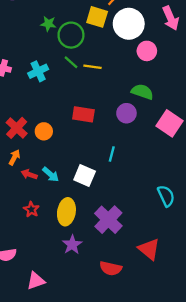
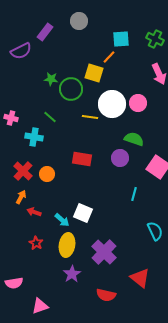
white circle: (129, 24) -> (112, 104), moved
green line: (71, 62) -> (50, 117), moved
cyan cross: (38, 71) -> (34, 137), moved, turned 36
cyan line: (112, 154) -> (134, 194), moved
cyan arrow: (51, 174) -> (62, 220), moved

